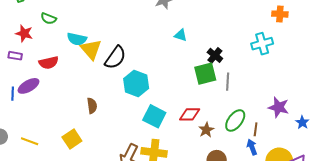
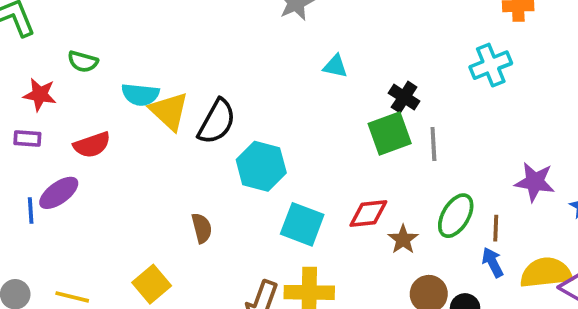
brown semicircle: (92, 106) -> (202, 228), moved

